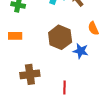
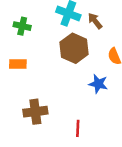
brown hexagon: (60, 37) -> (74, 48), moved

